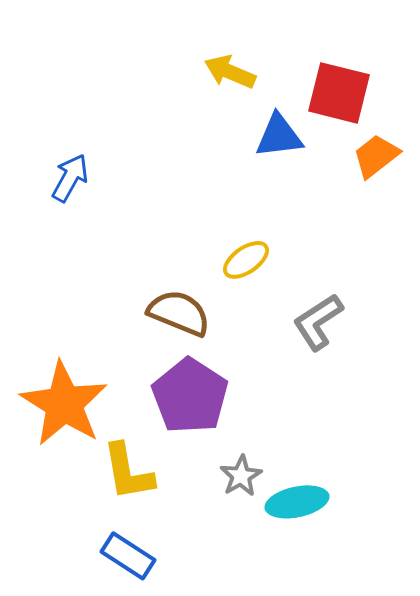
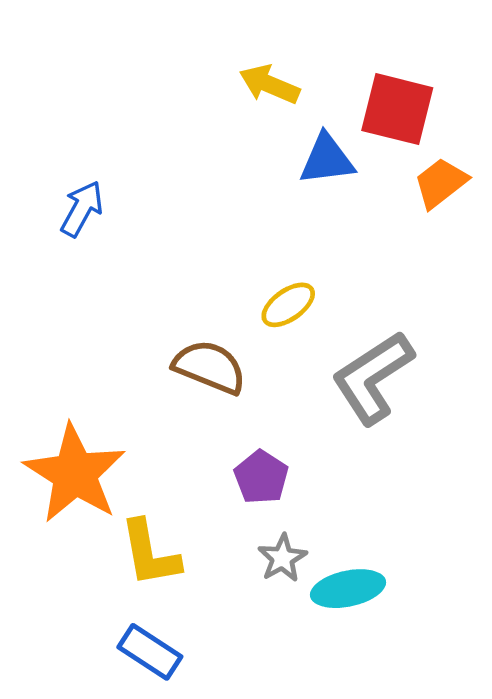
gray L-shape: (318, 322) -> (373, 378), size x1.4
purple pentagon: (190, 396) -> (261, 477), moved, size x0.6

